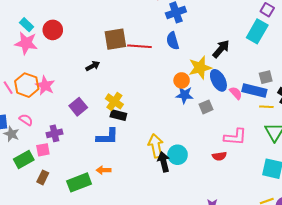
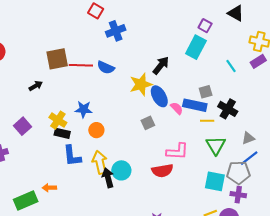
blue semicircle: (173, 41) -> (106, 67), moved, turned -48
orange circle: (182, 80) -> (96, 130), moved
blue star: (184, 95) -> (83, 109), moved
blue L-shape: (107, 137) -> (72, 156), moved, turned 85
red semicircle: (219, 156) -> (162, 171), size x1.5

